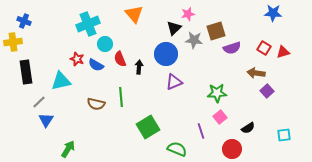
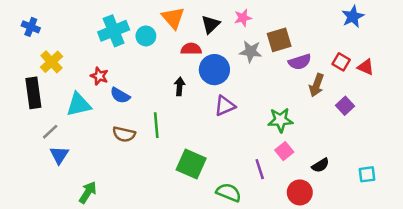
blue star: (273, 13) -> (353, 17), turned -30
black triangle: (174, 28) -> (211, 24), moved
yellow cross: (13, 42) -> (52, 62), moved, turned -36
cyan circle: (105, 44) -> (146, 36), moved
red triangle: (283, 52) -> (366, 67), turned 40
red semicircle: (120, 59) -> (191, 49), moved, turned 112
blue semicircle: (96, 65) -> (120, 95), moved
brown arrow: (256, 73) -> (317, 85), moved, turned -78
purple square: (267, 91) -> (345, 106), moved
green square: (148, 127) -> (191, 164), turned -35

